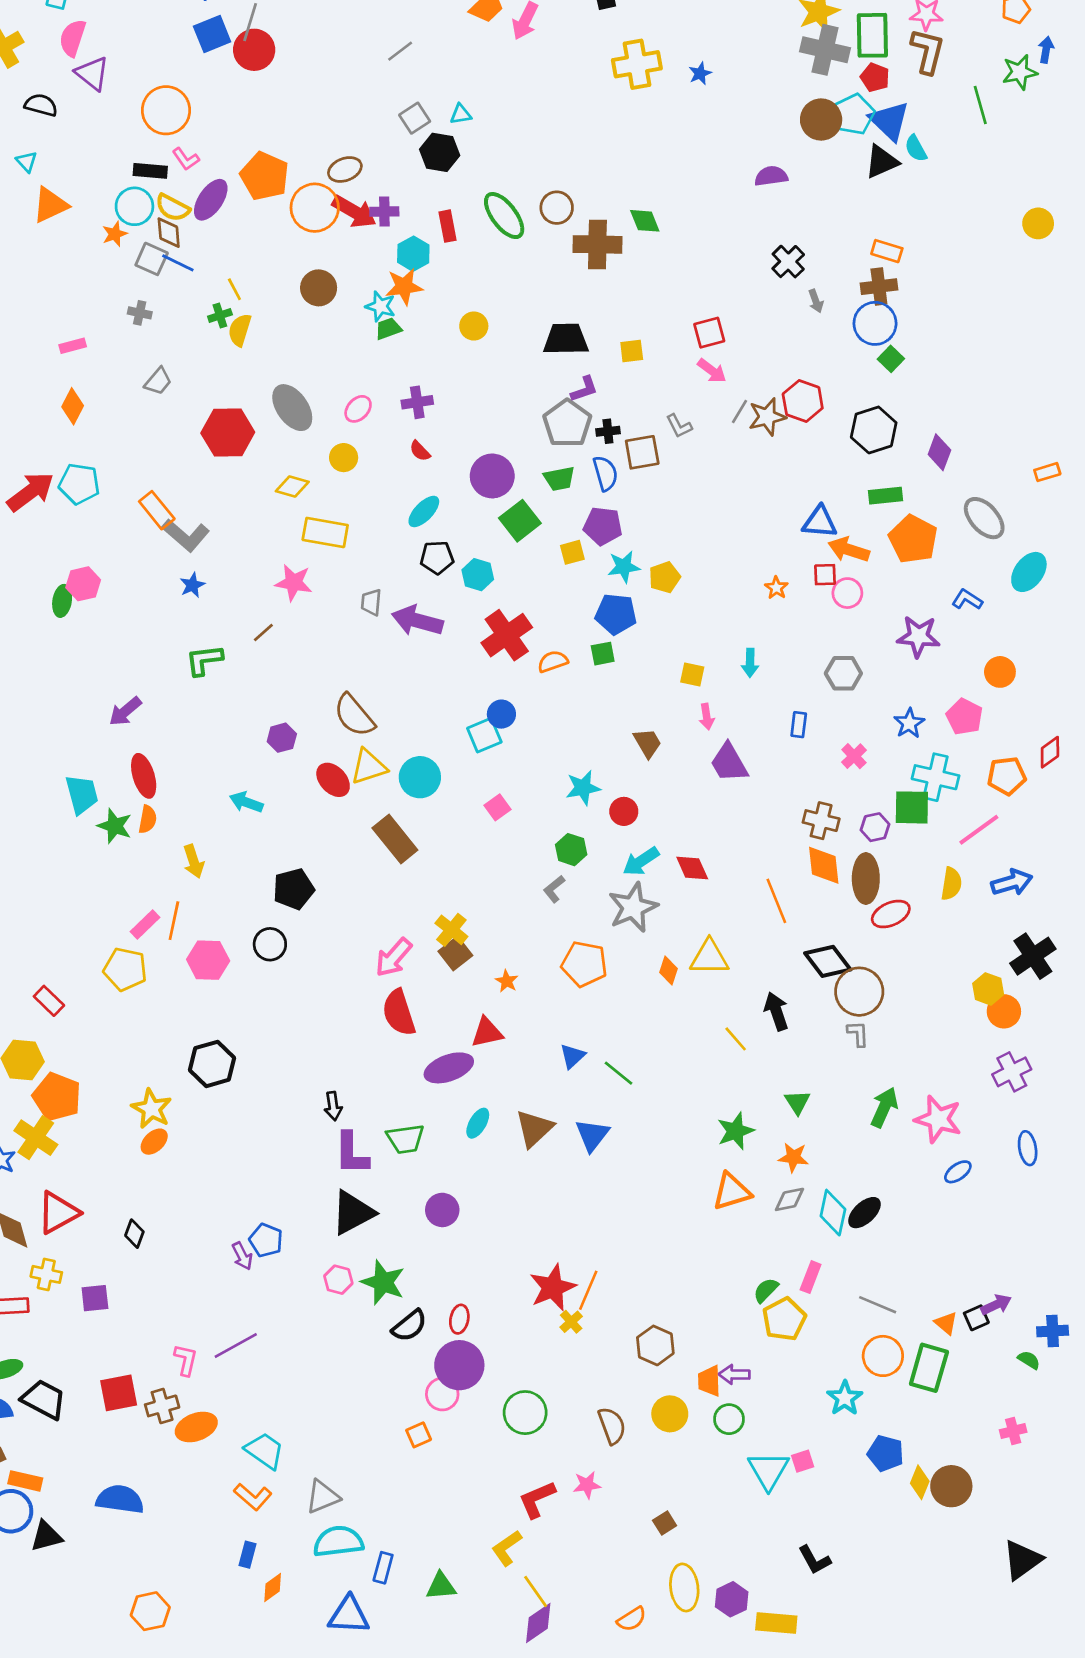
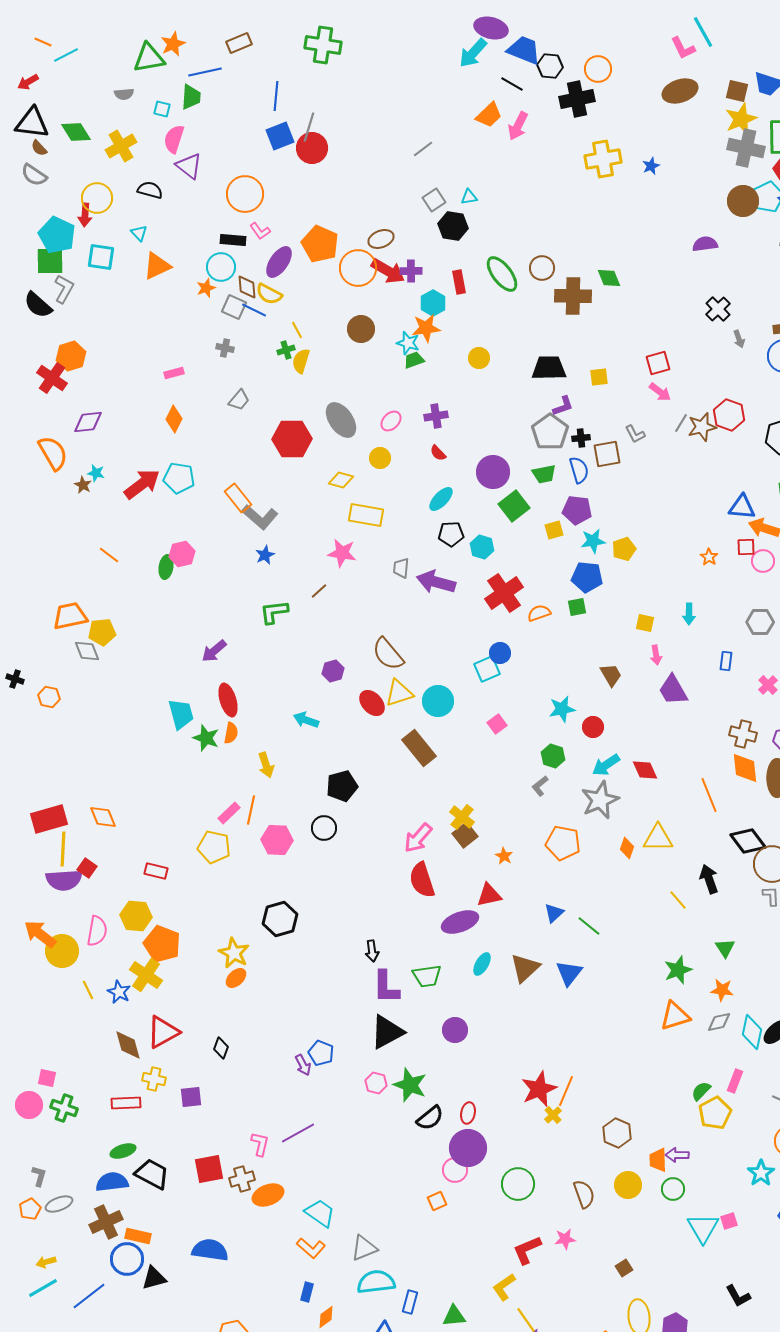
yellow semicircle: (173, 208) -> (269, 294), moved
red rectangle: (49, 1001) -> (156, 871), turned -30

